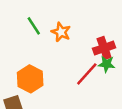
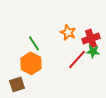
green line: (34, 26) -> (34, 43), moved
orange star: (61, 32) -> (68, 32), moved

